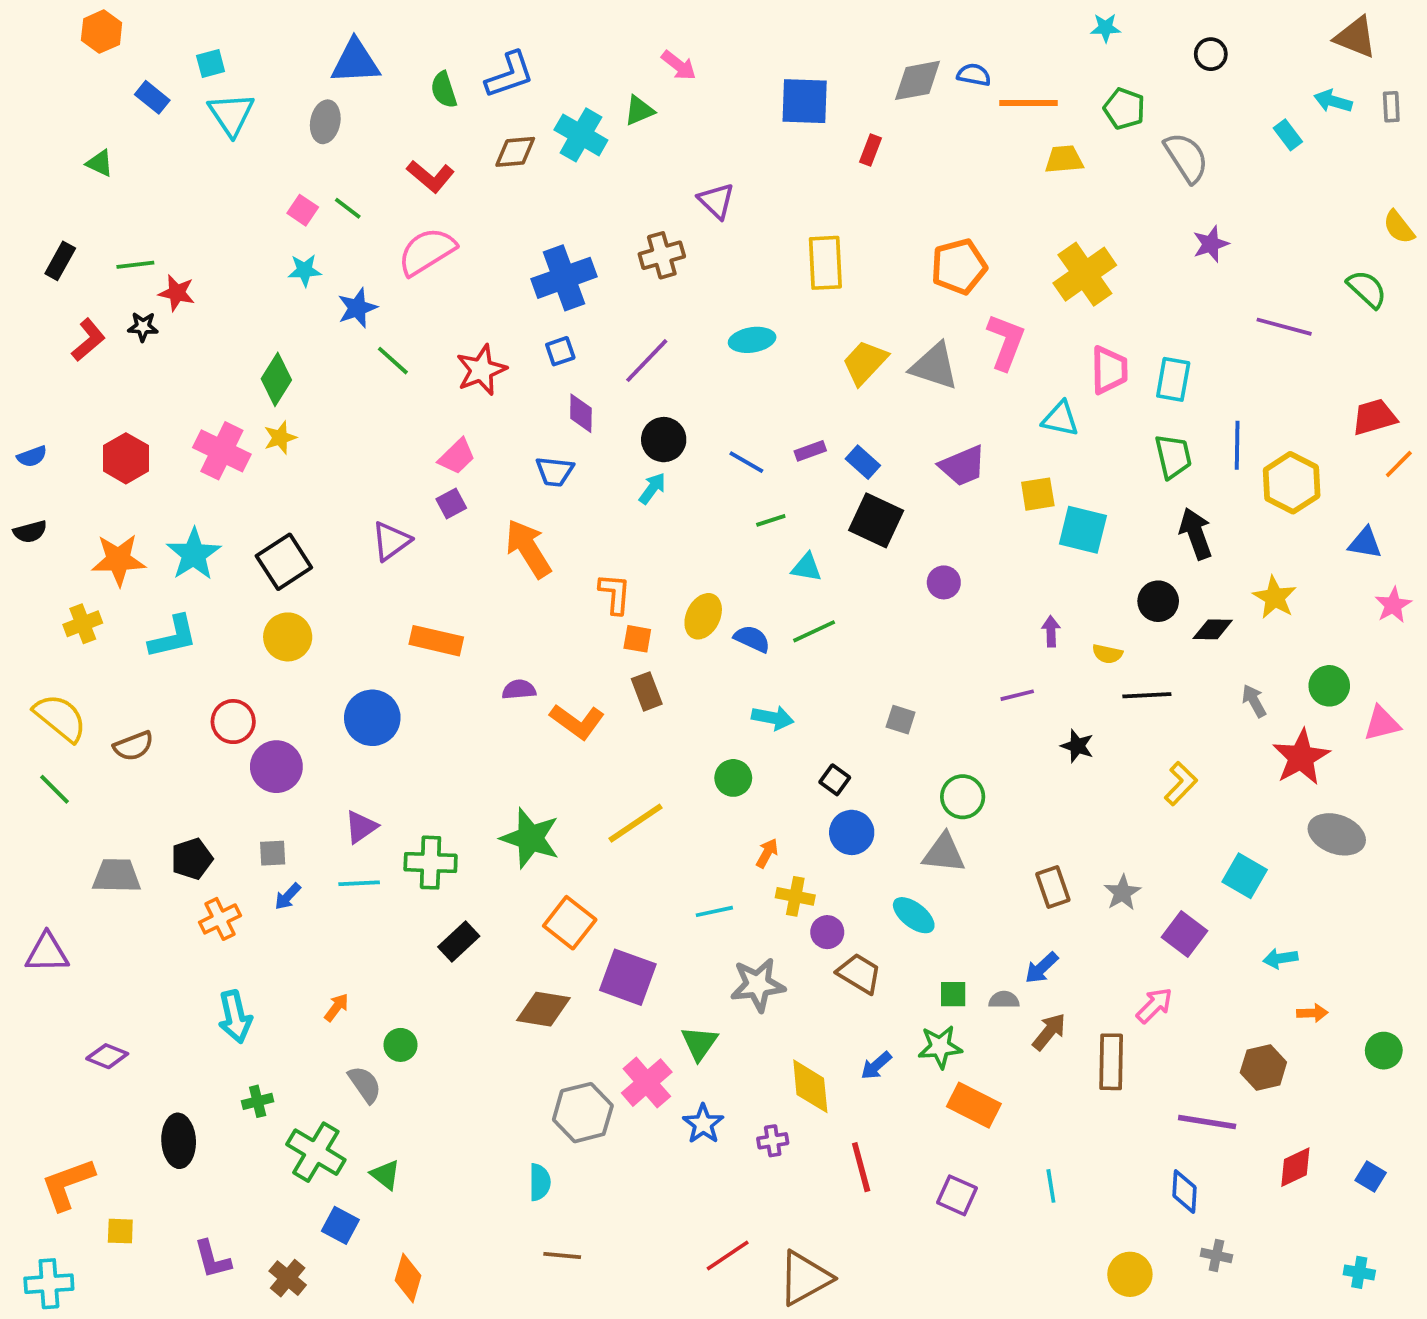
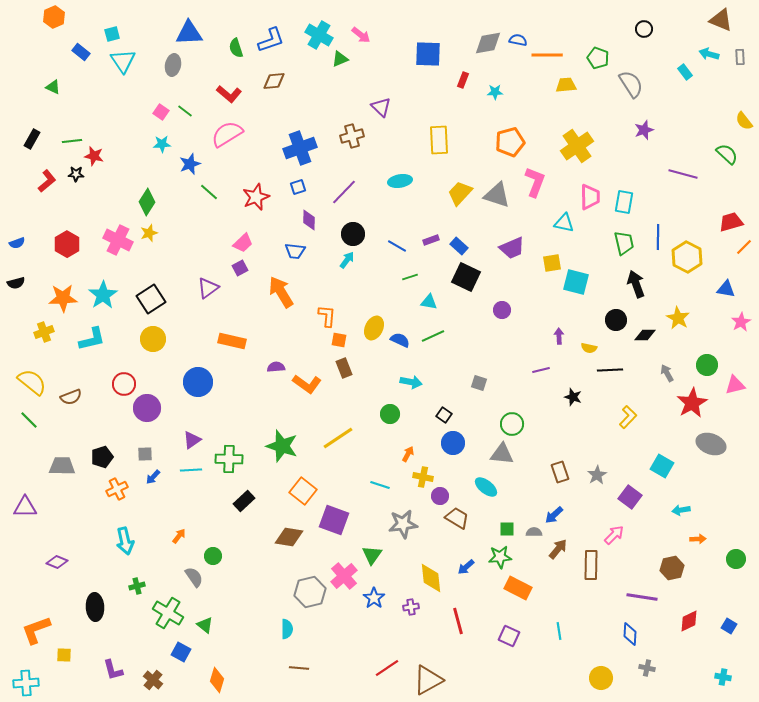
cyan star: (1106, 28) -> (495, 92), moved
cyan cross: (581, 135) -> (319, 35), moved
cyan line: (714, 911) -> (380, 485), turned 30

